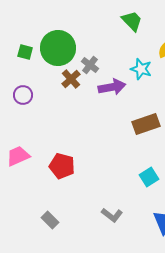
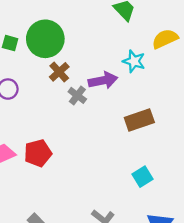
gray cross: (90, 65) -> (77, 95), moved
red pentagon: (62, 166) -> (38, 153), moved, turned -30

